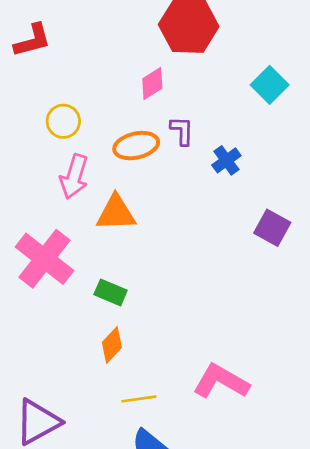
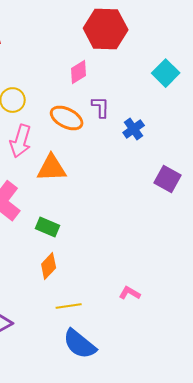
orange ellipse: (136, 146) -> (67, 118), turned 40
pink L-shape: (221, 381) -> (130, 293), size x0.5

